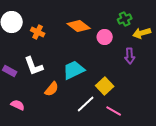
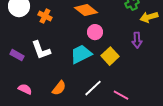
pink circle: (105, 37) -> (95, 32), moved
yellow square: (105, 86) -> (110, 56), moved
orange semicircle: (52, 89) -> (59, 88), moved

